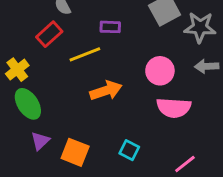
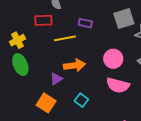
red rectangle: (49, 34) -> (43, 20), turned 30
purple triangle: (40, 141) -> (56, 79), moved
cyan square: (129, 150) -> (81, 100), moved

